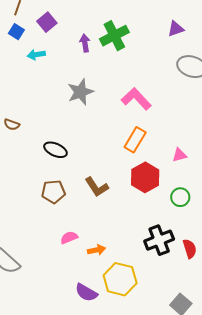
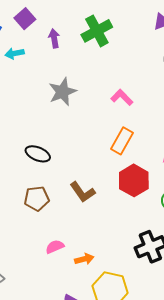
purple arrow: (85, 43) -> (54, 38), moved
pink L-shape: (136, 99) -> (122, 97), size x0.7

